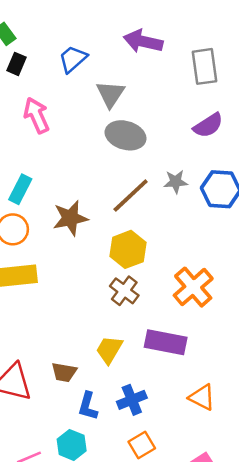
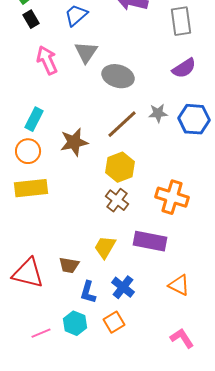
black rectangle: (16, 64) -> (31, 19), turned -54
gray triangle: (110, 94) -> (86, 52), moved
orange cross: (193, 287) -> (172, 197), turned -32
blue cross: (132, 400) -> (123, 287), turned -30
orange square: (142, 445) -> (114, 322), moved

